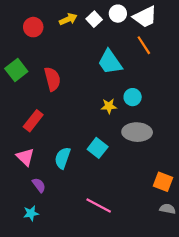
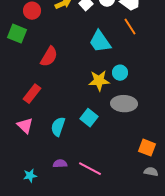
green square: (16, 70) -> (17, 34), moved, turned -30
red semicircle: (52, 79) -> (49, 57), turned 45
yellow star: (109, 106) -> (99, 81), size x1.5
purple semicircle: (39, 185) -> (60, 164), moved, turned -56

